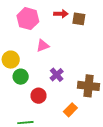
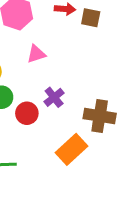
red circle: (39, 96) -> (27, 113), moved
orange rectangle: (70, 110) -> (71, 149), size x1.5

